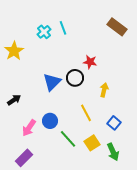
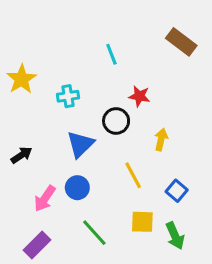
cyan line: (63, 28) -> (111, 54), moved
cyan cross: (44, 32) -> (68, 96), moved, turned 32
blue triangle: (52, 82) -> (80, 144), moved
green line: (68, 139) -> (94, 233), moved
yellow square: (92, 143) -> (142, 222), turned 35

